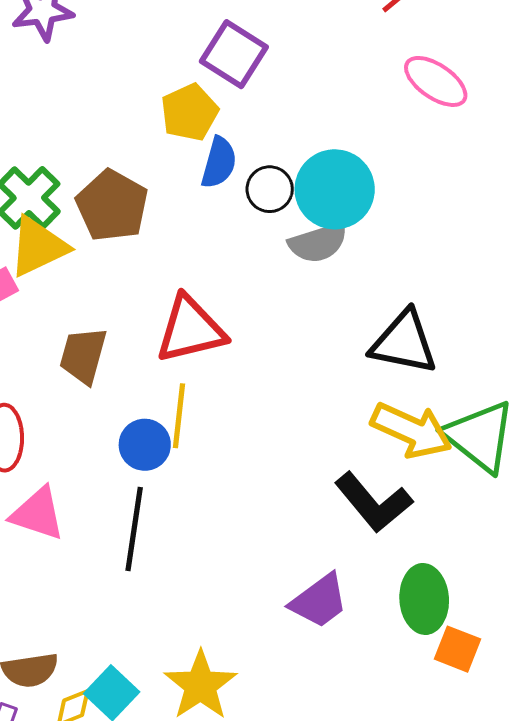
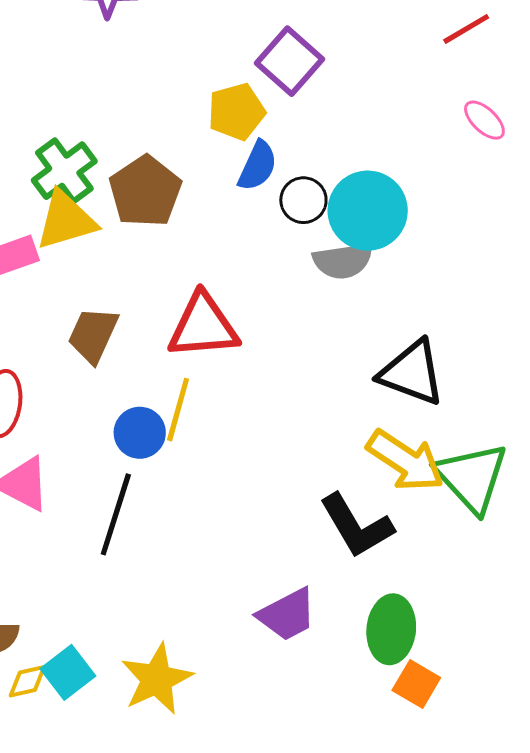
pink ellipse: (436, 81) -> (484, 120), size x0.7

